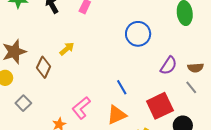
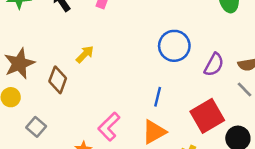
blue circle: (138, 34) -> (174, 46), moved
blue line: (122, 87) -> (158, 97), turned 49

